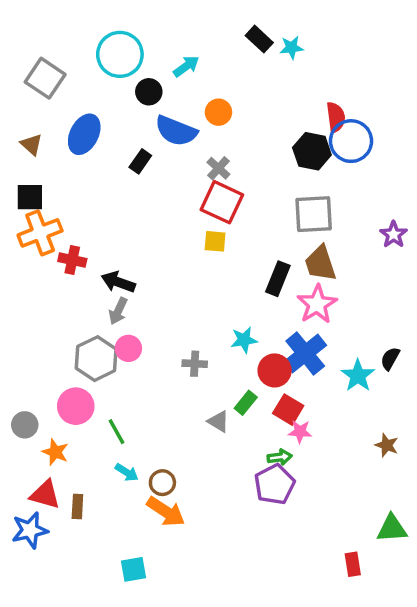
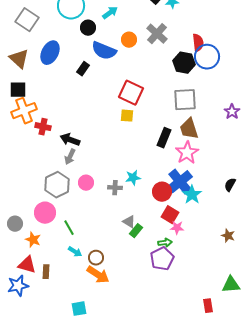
brown triangle: (32, 144) -> (19, 59), size x1.5
gray cross: (218, 168) -> (157, 34), moved, size x1.5
cyan star: (244, 340) -> (133, 178), moved
pink circle: (128, 348) -> (86, 183), moved
cyan star: (358, 376) -> (192, 195), moved
green rectangle: (246, 403) -> (136, 231), moved

